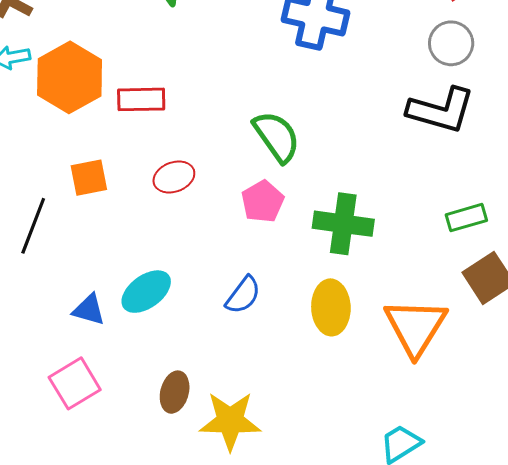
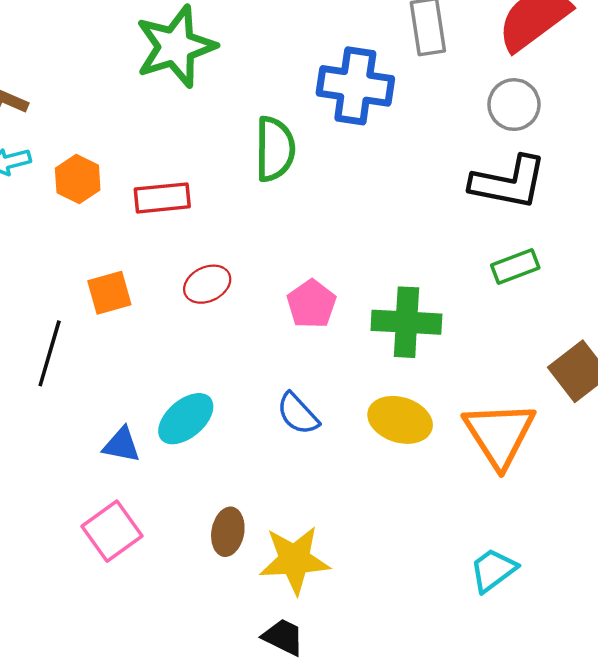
orange hexagon: (70, 77) -> (78, 179), size x0.6
green semicircle: (277, 137) -> (275, 149), moved, turned 40
green rectangle: (466, 218) -> (515, 267), moved
blue semicircle: (243, 295) -> (298, 414), turned 105
yellow ellipse: (331, 307) -> (400, 420), turned -66

